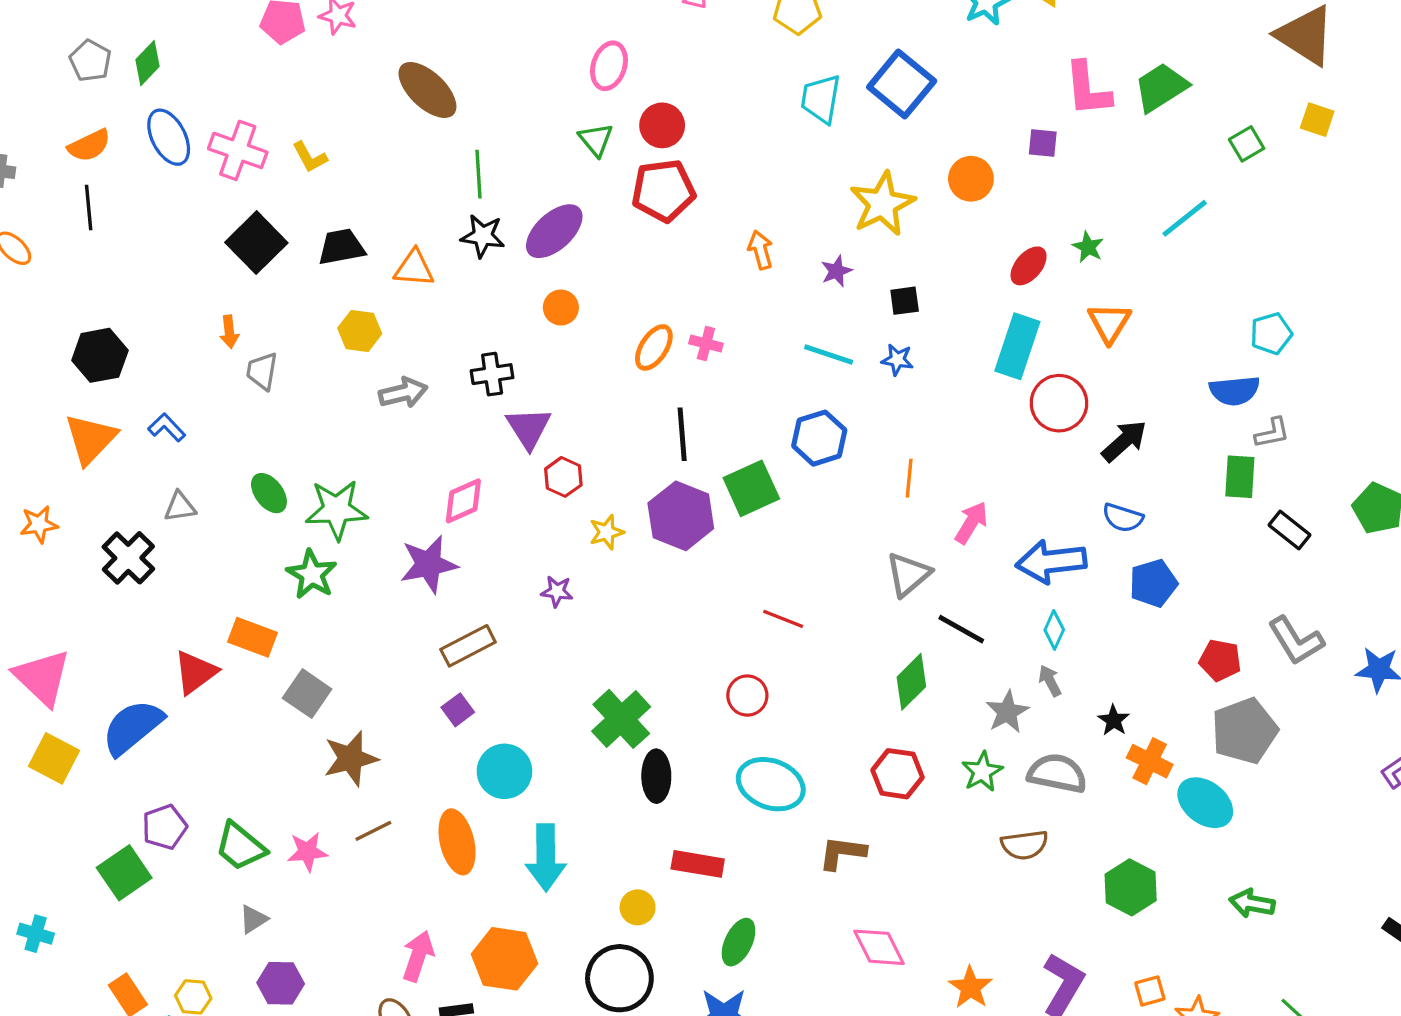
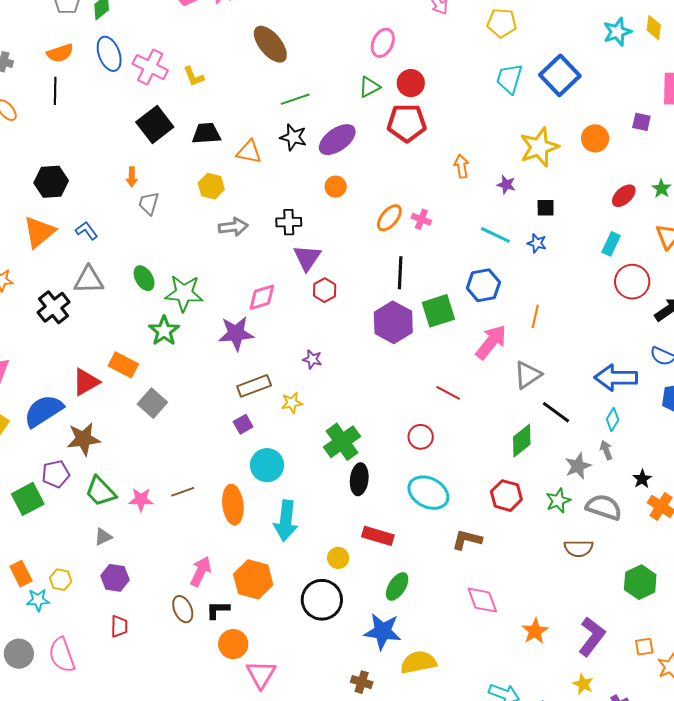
green triangle: (596, 140) -> (369, 87), turned 35
green line: (478, 174) -> (295, 99), turned 68
purple star: (836, 271) -> (506, 185), turned 30
cyan rectangle: (1017, 346) -> (611, 244), size x0.6
gray triangle: (180, 507) -> (89, 280), size x1.5
pink arrow: (971, 523) -> (491, 342), moved, size x1.4
yellow star: (607, 532) -> (292, 403), moved
brown star: (351, 758) -> (83, 439), moved

